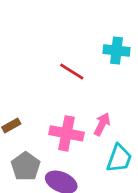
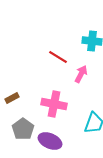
pink arrow: (102, 124) -> (81, 74), moved

